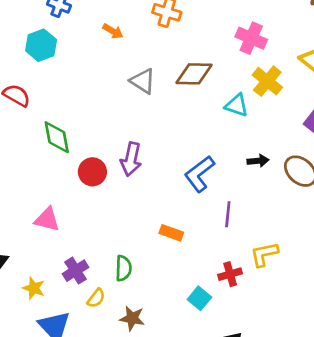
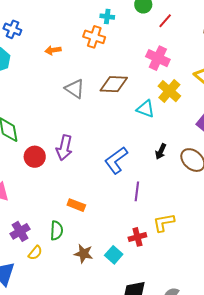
orange arrow: (113, 31) -> (53, 50), turned 140
black arrow: (258, 161) -> (161, 151), turned 119
orange rectangle: (171, 233) -> (76, 205), moved
brown star: (132, 318) -> (84, 254), moved

